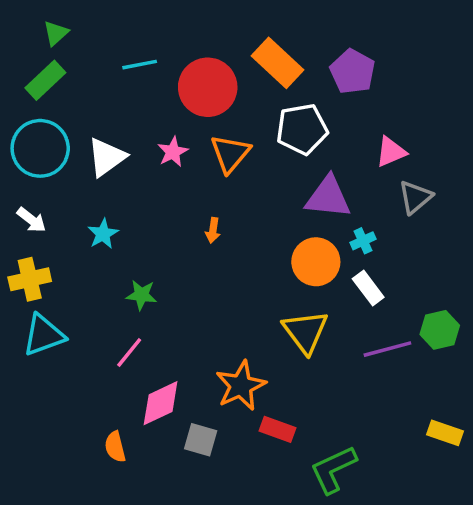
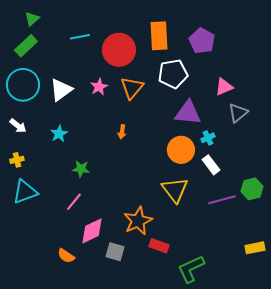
orange rectangle: (277, 63) -> (159, 36), turned 44
yellow cross: (30, 279) -> (17, 160), size x0.6
yellow rectangle: (445, 433) -> (255, 248), turned -30
orange semicircle: (115, 447) -> (66, 256), turned -42

